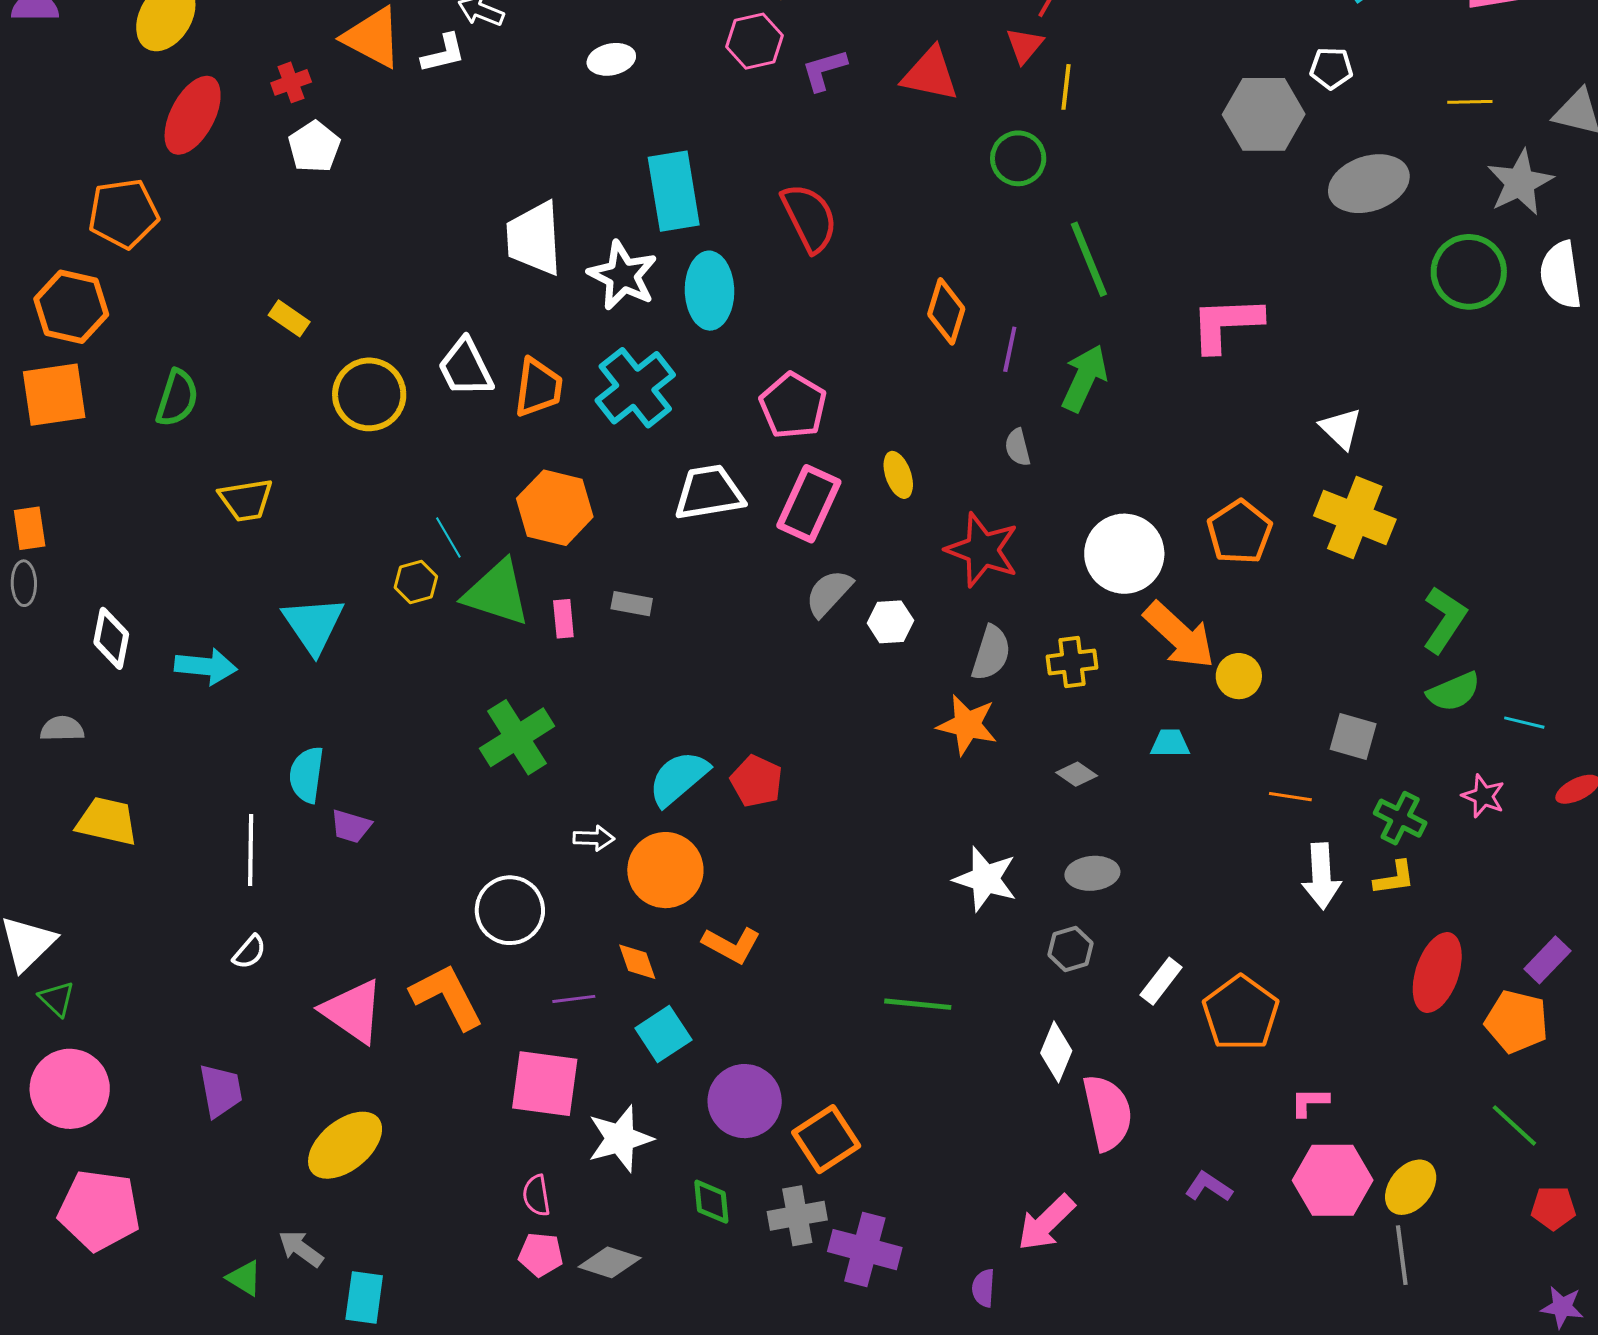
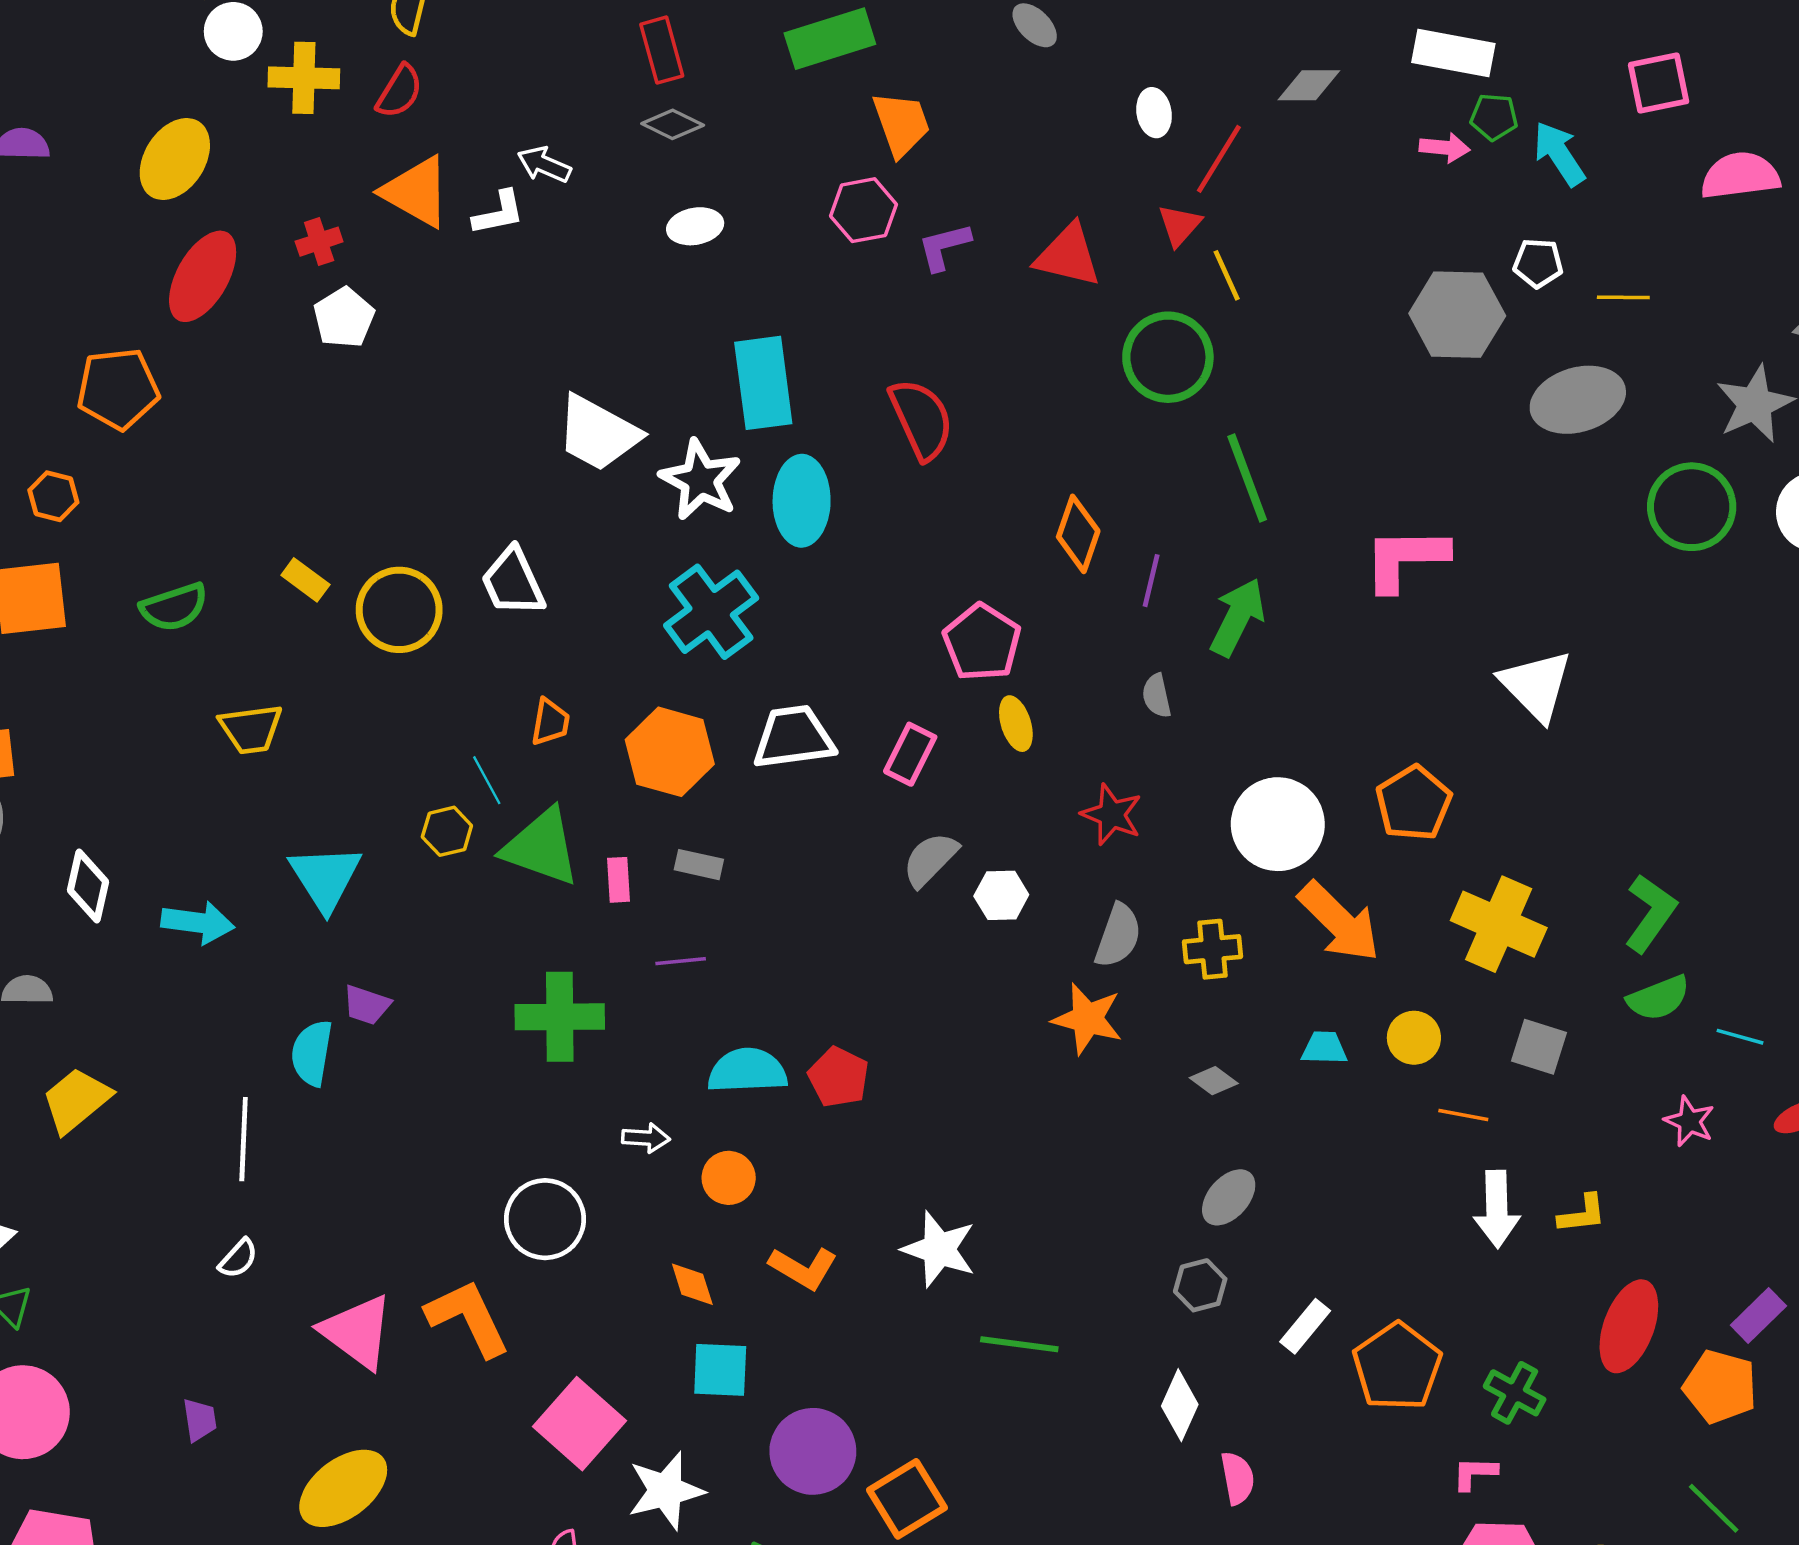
yellow line: (1066, 87) -> (1227, 275), turned -33
yellow line: (1470, 102) -> (1623, 297), moved
green circle: (1018, 158) -> (1168, 357), size x1.4
white trapezoid: (534, 238) -> (598, 433), turned -60
orange hexagon: (71, 307) -> (53, 496), size x0.6
yellow rectangle: (289, 318) -> (305, 580), moved
orange trapezoid: (538, 387) -> (550, 722), moved, size x0.7
green semicircle: (177, 398) -> (174, 607), turned 52
pink pentagon: (793, 406) -> (982, 642), moved
white triangle: (1341, 428) -> (1536, 685), size x1.5
pink rectangle: (809, 504) -> (910, 754), size x0.7
orange hexagon: (555, 508) -> (670, 752), moved
yellow cross: (1355, 517) -> (1499, 924), moved
red star: (982, 550) -> (1112, 815), size x0.7
yellow circle: (1239, 676) -> (1414, 1038), moved
green cross: (517, 737) -> (560, 1017), turned 30
cyan semicircle: (679, 778) -> (747, 1071), turned 36
green cross: (1400, 818) -> (1515, 1393), moved
yellow trapezoid: (107, 821) -> (76, 1100), turned -54
purple trapezoid: (351, 826) -> (367, 1005), moved
orange circle: (665, 870) -> (729, 1178), size x0.6
gray ellipse: (1092, 873) -> (1229, 1197), turned -45
white star: (985, 879) -> (939, 1249), moved
purple line: (574, 999) -> (681, 961), moved
cyan square: (663, 1034) -> (720, 1370), turned 34
pink square: (545, 1084) -> (579, 1424), turned 32
purple trapezoid: (221, 1091) -> (200, 1420), size x0.7
pink semicircle: (1107, 1113) -> (1238, 1478), size x0.6

